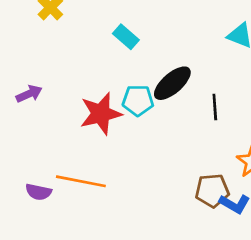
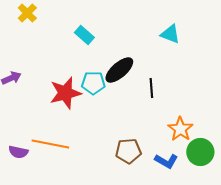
brown pentagon: (212, 191) -> (128, 151), moved

